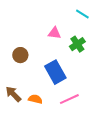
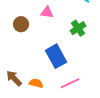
pink triangle: (54, 33) -> (47, 12), moved
brown circle: (20, 55) -> (21, 24), moved

